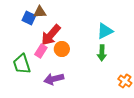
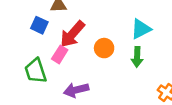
blue square: (29, 18) -> (39, 25), moved
orange circle: (62, 49) -> (104, 48), moved

